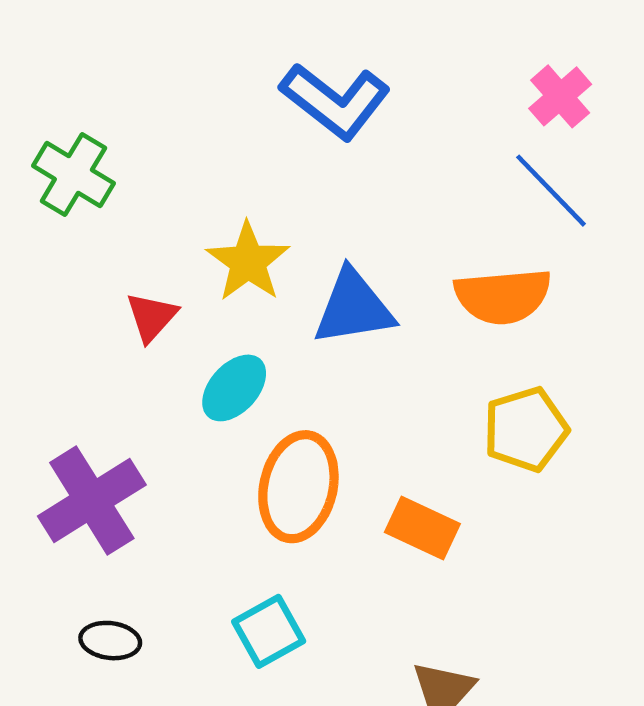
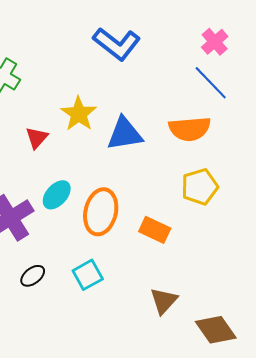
cyan ellipse: (234, 388) -> (57, 195), moved
black ellipse: (110, 641) -> (33, 276), moved, turned -45

